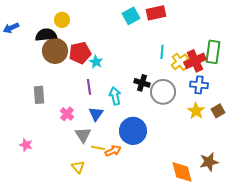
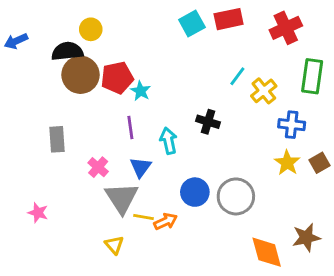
cyan line: (162, 52) -> (237, 76), turned 32
red cross: (195, 61) -> (286, 28), moved
gray circle: (163, 92) -> (236, 196), moved
blue circle: (133, 131) -> (195, 192), size x0.7
gray triangle: (83, 135) -> (122, 198), size x1.4

